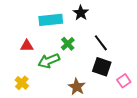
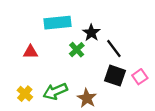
black star: (81, 13) -> (91, 33), moved
green arrow: (49, 61) -> (55, 91), moved
pink square: (124, 81) -> (140, 77), moved

